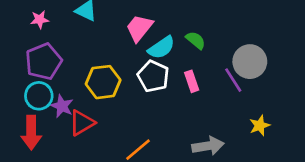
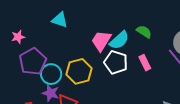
pink star: (40, 20) -> (18, 37), moved
pink trapezoid: (139, 28) -> (101, 41), moved
cyan circle: (39, 96) -> (51, 74), moved

